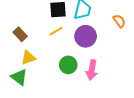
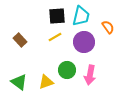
orange semicircle: (119, 21) -> (108, 27), moved
yellow triangle: (28, 58) -> (46, 82), moved

